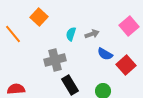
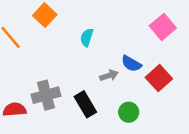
gray arrow: (92, 34) -> (109, 75), moved
gray cross: (55, 60) -> (46, 95), moved

